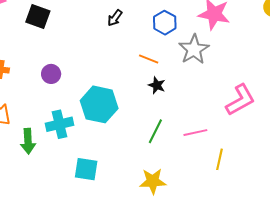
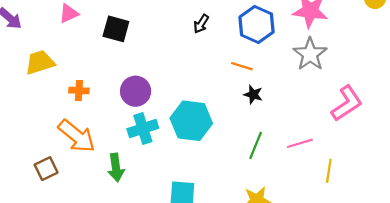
blue hexagon: (165, 23) -> (257, 24), size x1.4
gray star: (194, 49) -> (310, 54), moved
purple circle: (51, 74) -> (136, 91), size x1.4
cyan cross: (60, 124) -> (143, 129), moved

